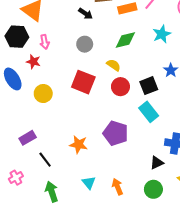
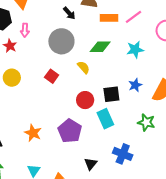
gray circle: (85, 44) -> (61, 41), size x1.6
red square: (83, 82) -> (52, 76), size x0.6
red circle: (120, 87) -> (85, 100), moved
black triangle: (157, 163) -> (91, 164), moved, turned -40

